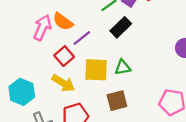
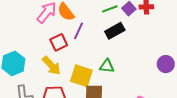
purple line: (82, 38) -> (78, 31), turned -42
yellow square: (96, 70) -> (81, 76), moved

